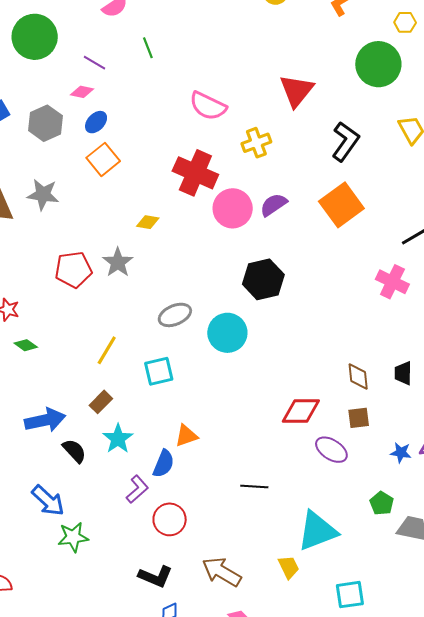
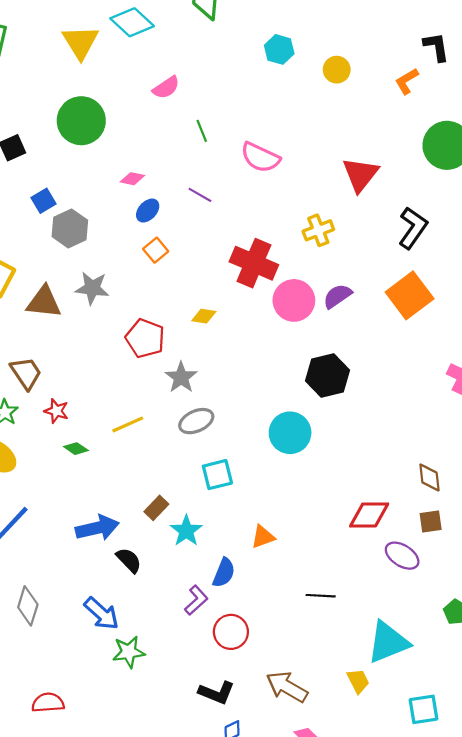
purple line: (95, 63) -> (200, 195), moved
pink semicircle: (208, 106) -> (260, 157), moved
gray hexagon: (46, 123) -> (70, 228), moved
orange square: (103, 159) -> (156, 250), size x0.7
gray star: (118, 262) -> (181, 377), moved
red pentagon: (73, 270) -> (145, 338), moved, turned 30
gray ellipse: (175, 315) -> (196, 421), moved
yellow line: (107, 350) -> (128, 424), moved, turned 36
orange triangle: (186, 436) -> (263, 537), moved
cyan star: (118, 439) -> (186, 531), moved

